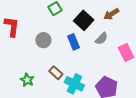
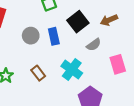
blue rectangle: (74, 42) -> (54, 36), moved
cyan cross: (74, 84) -> (72, 70), moved

